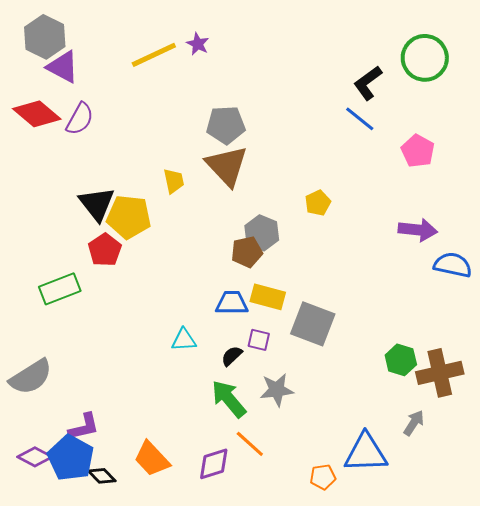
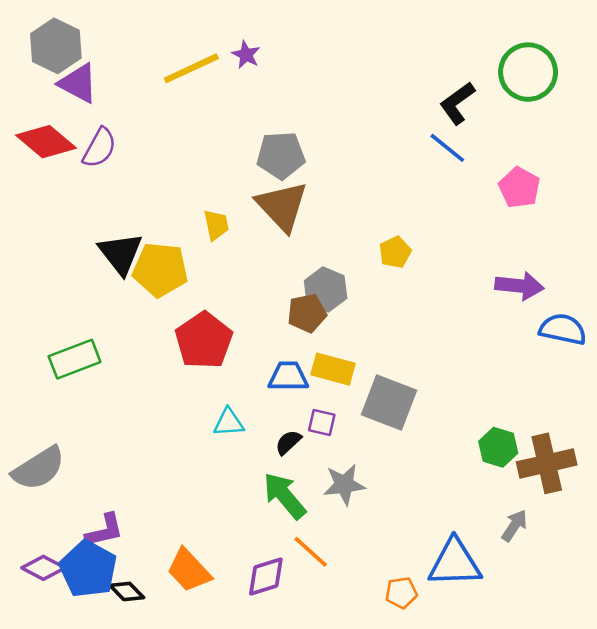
red pentagon: (105, 250) -> (204, 340), moved, size x1.4

